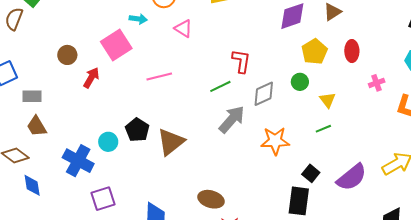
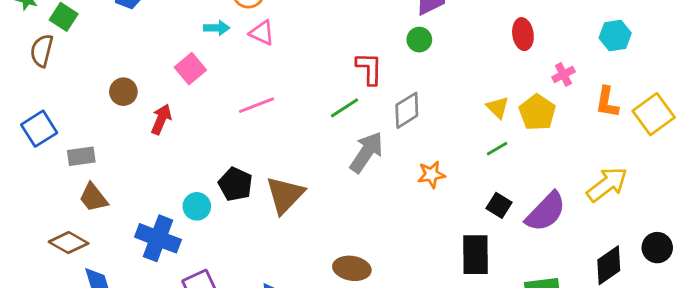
pink triangle: (183, 28) -> (262, 33), moved
pink square: (116, 45) -> (190, 69), size x0.7
yellow pentagon: (314, 52) -> (537, 112), moved
green circle: (300, 82) -> (419, 40), moved
orange star: (275, 141) -> (431, 175), size x0.7
black square: (311, 173) -> (499, 205), moved

